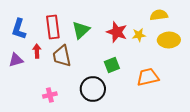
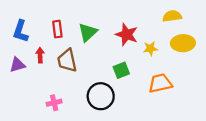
red rectangle: (53, 27) -> (57, 29), size x0.7
yellow star: (139, 35) -> (150, 49), moved

